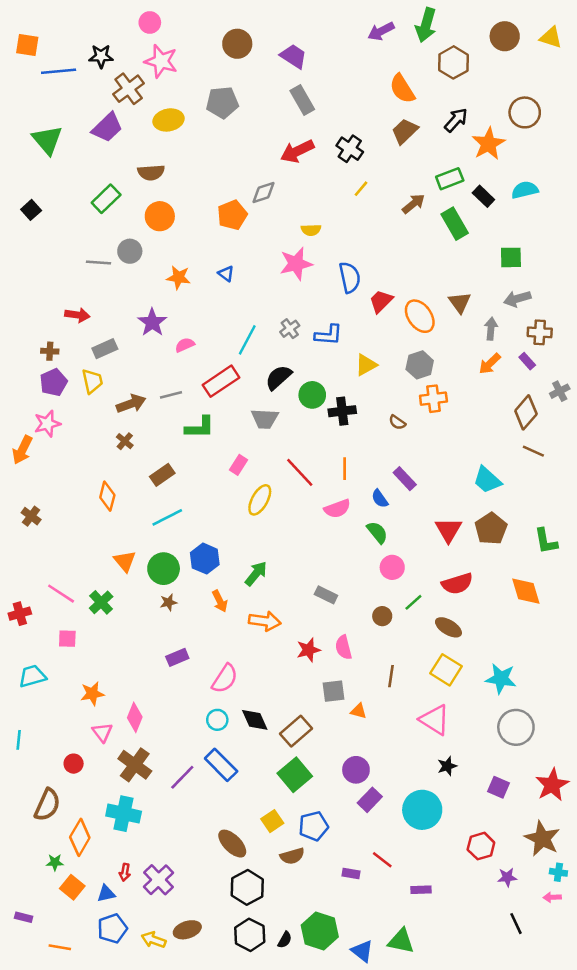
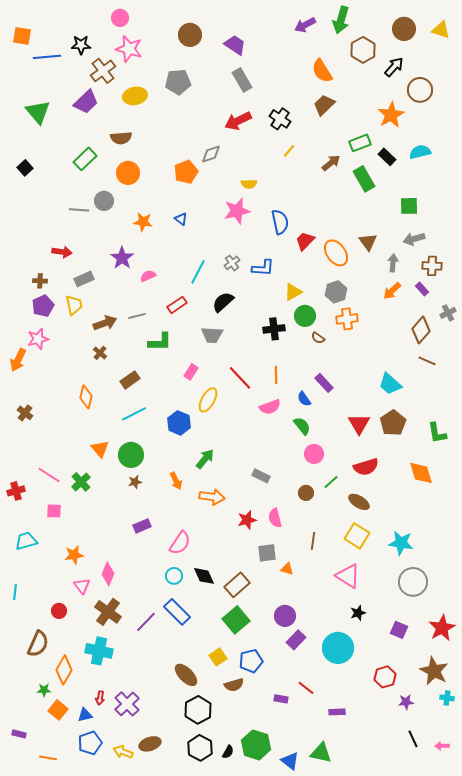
black arrow: (456, 120) -> (394, 67), moved
red rectangle: (221, 381) -> (177, 305), size x0.7
green circle: (312, 395) -> (305, 316), moved
blue hexagon: (205, 559) -> (179, 423), moved
pink arrow: (552, 897) -> (442, 746), moved

